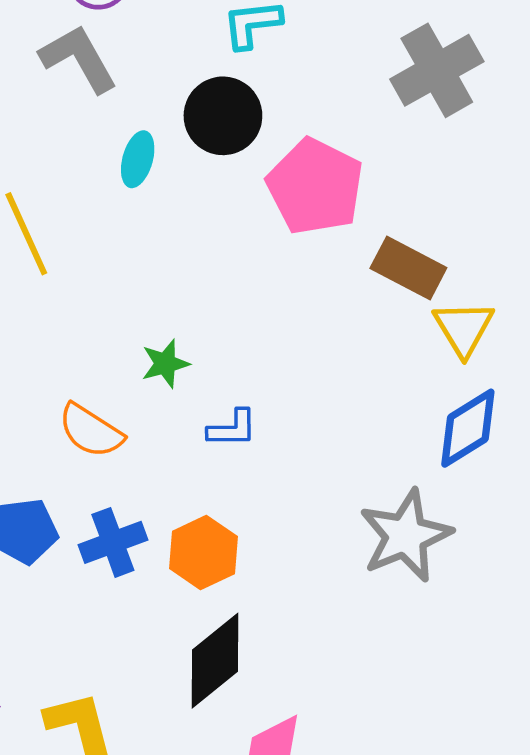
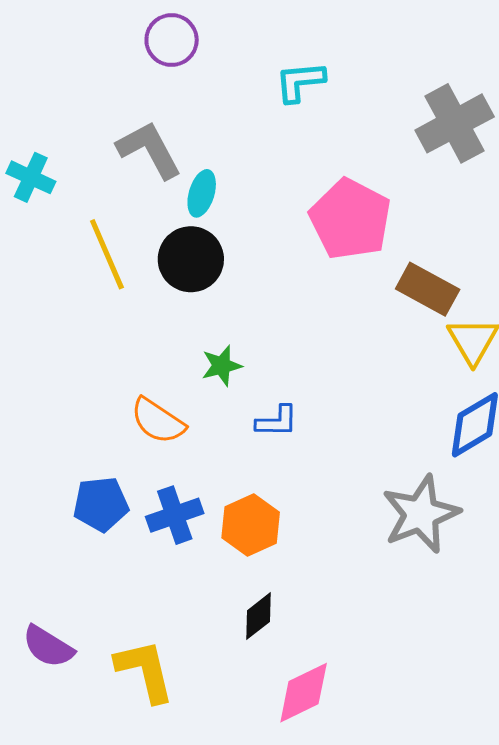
gray L-shape: (79, 59) -> (149, 150), moved
black circle: (223, 116) -> (191, 259), moved
black diamond: (215, 661) -> (258, 616), size x0.6

